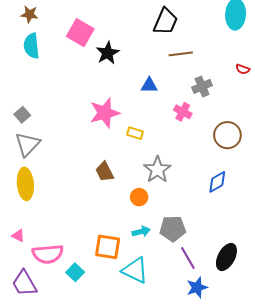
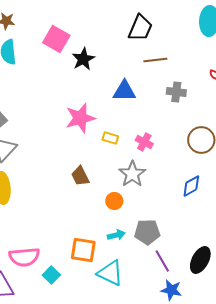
blue triangle: (149, 85) -> (124, 91), size x1.4
gray cross: (202, 86) -> (176, 92), turned 30
pink cross: (183, 112) -> (144, 142), moved
blue star: (197, 287) -> (171, 290), turned 30

